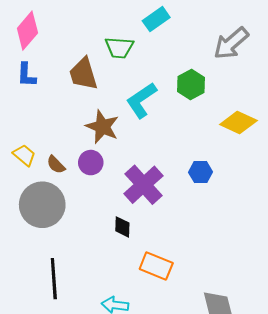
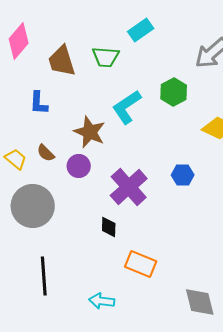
brown trapezoid: (83, 74) -> (62, 61), moved
blue L-shape: (26, 75) -> (39, 103), moved
brown semicircle: (56, 165) -> (46, 153), moved

